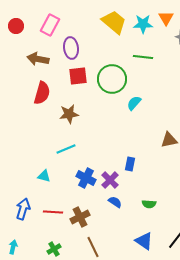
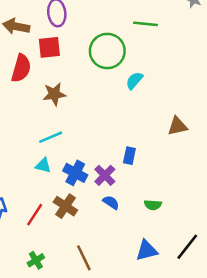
red square: (78, 76) -> (49, 47), moved
cyan triangle: (44, 176) -> (43, 165), moved
red line: (53, 212) -> (35, 215), turned -60
brown cross: (80, 217) -> (65, 206), moved, turned -30
blue triangle: (144, 241) -> (147, 250), turned -48

